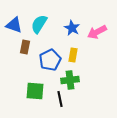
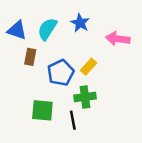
blue star: (72, 28) -> (80, 23), moved
pink arrow: (97, 32) -> (118, 39), turned 36
yellow rectangle: (73, 55) -> (89, 67), turned 32

